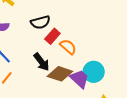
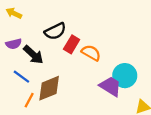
black arrow: (42, 62) -> (33, 55), moved
brown diamond: (60, 74) -> (49, 88), moved, turned -30

